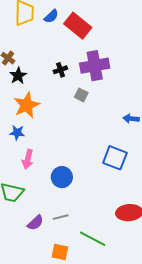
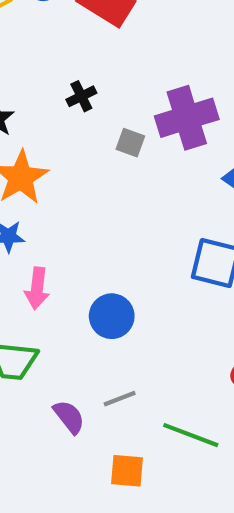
purple cross: (95, 66) -> (187, 118), moved
purple semicircle: (35, 223) -> (69, 417), turned -78

